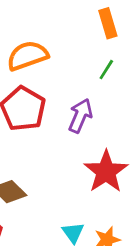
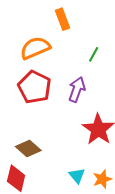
orange rectangle: (108, 23) -> (62, 19), moved

